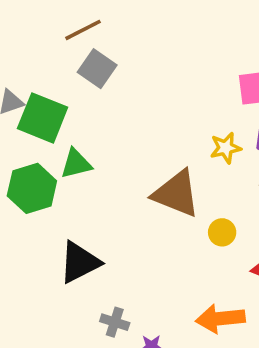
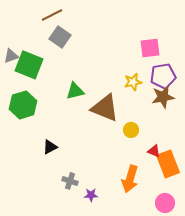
green triangle: (76, 164) -> (75, 91), moved
black triangle: (79, 262) -> (50, 147), size x0.6
orange arrow: (220, 319) -> (130, 179), turned -68

